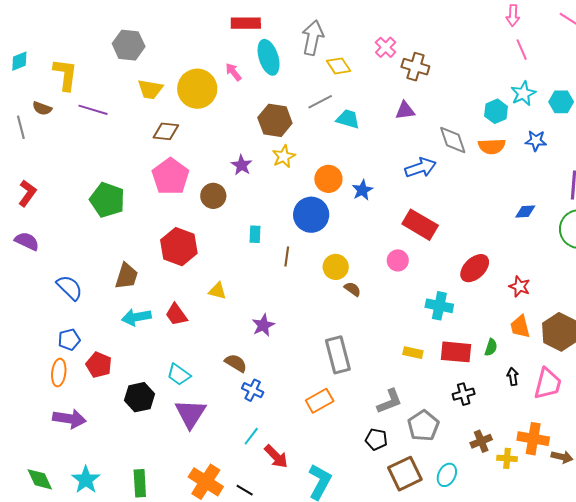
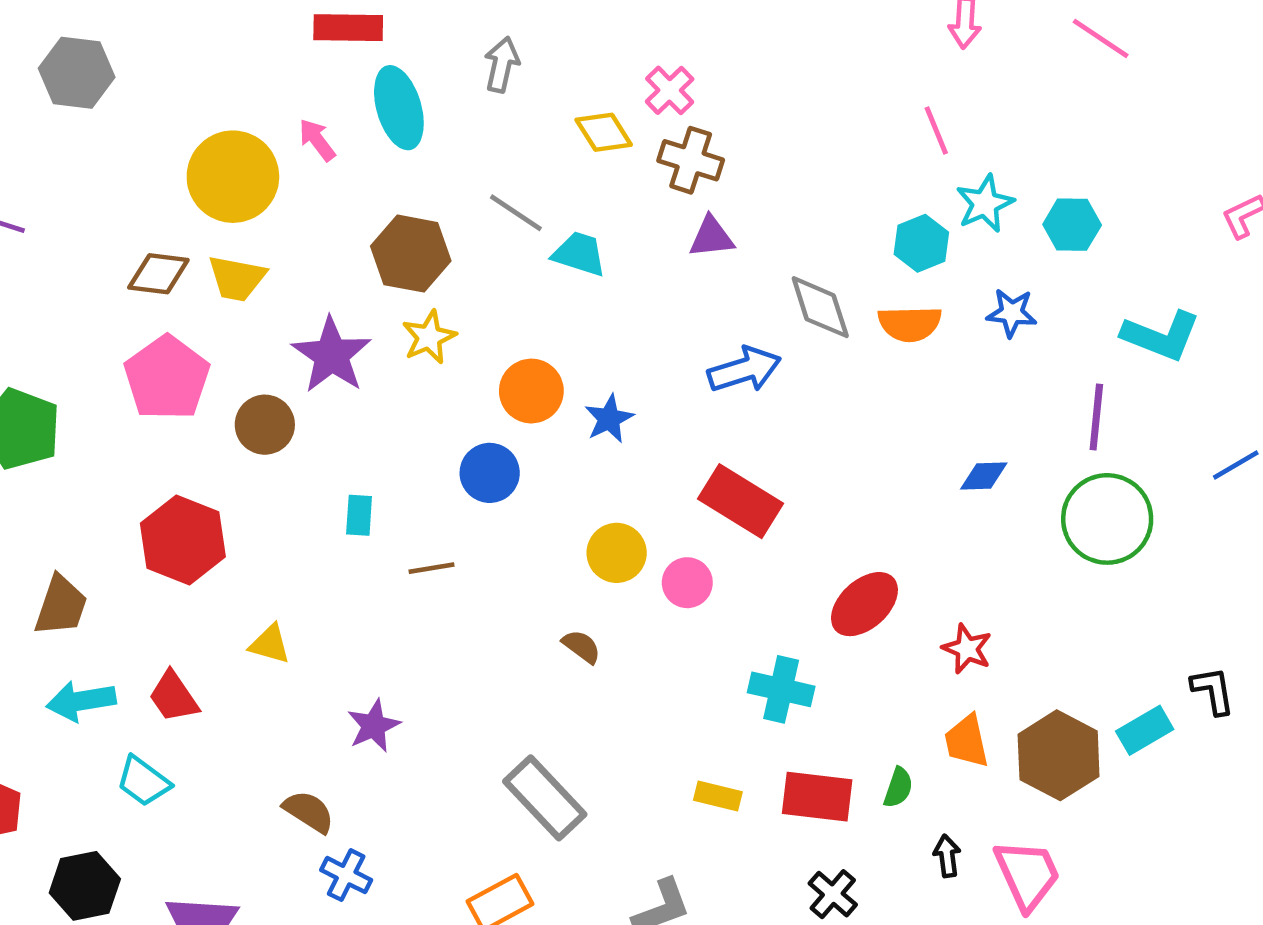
gray arrow: (313, 38) -> (502, 65), size x0.7
pink line: (522, 50) -> (936, 131), moved
yellow diamond: (338, 66) -> (604, 132), moved
brown cross: (415, 67) -> (691, 160), moved
yellow trapezoid: (150, 89) -> (237, 278), moved
gray line: (320, 102) -> (516, 213), turned 60
purple star: (242, 165) -> (332, 355), size x1.6
blue circle: (311, 215) -> (490, 473), size x0.7
brown line: (287, 256) -> (431, 568), turned 72
yellow circle: (336, 267) -> (617, 553), moved
gray rectangle: (338, 355) -> (545, 798), turned -30
cyan trapezoid: (179, 375) -> (143, 781), moved
pink trapezoid: (548, 384) -> (1027, 874), turned -40
black cross: (464, 394) -> (833, 894), turned -35

